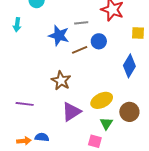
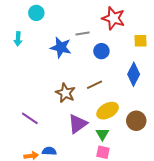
brown line: (80, 50) -> (94, 85), moved
purple line: (25, 104) -> (30, 118), turned 30
green triangle: (106, 123) -> (102, 134), moved

